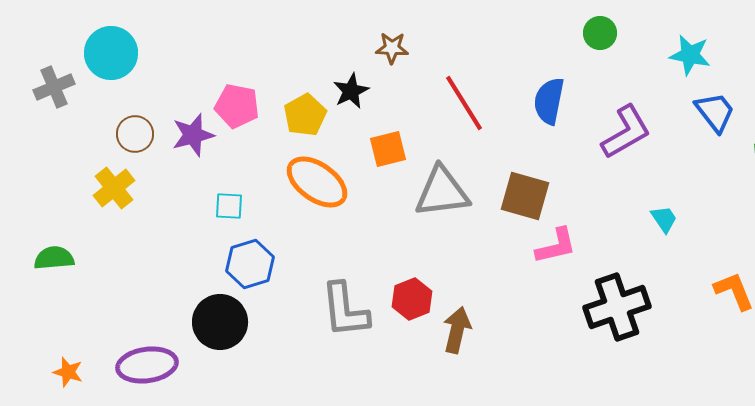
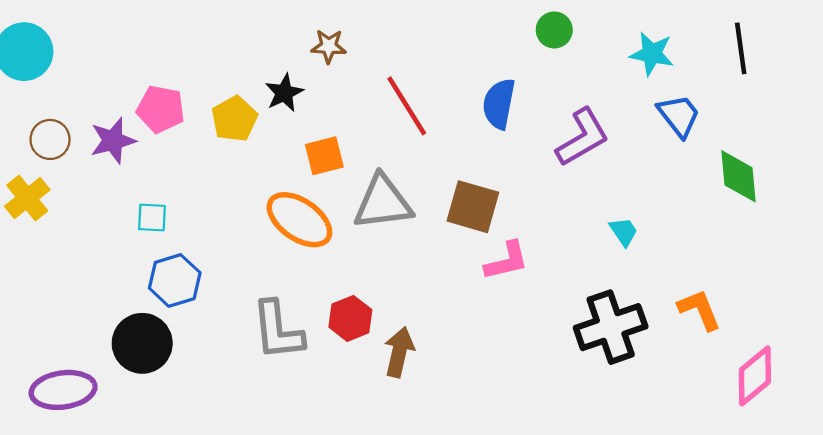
orange ellipse: (317, 182) -> (299, 220), moved
black cross: (617, 307) -> (611, 327), moved

